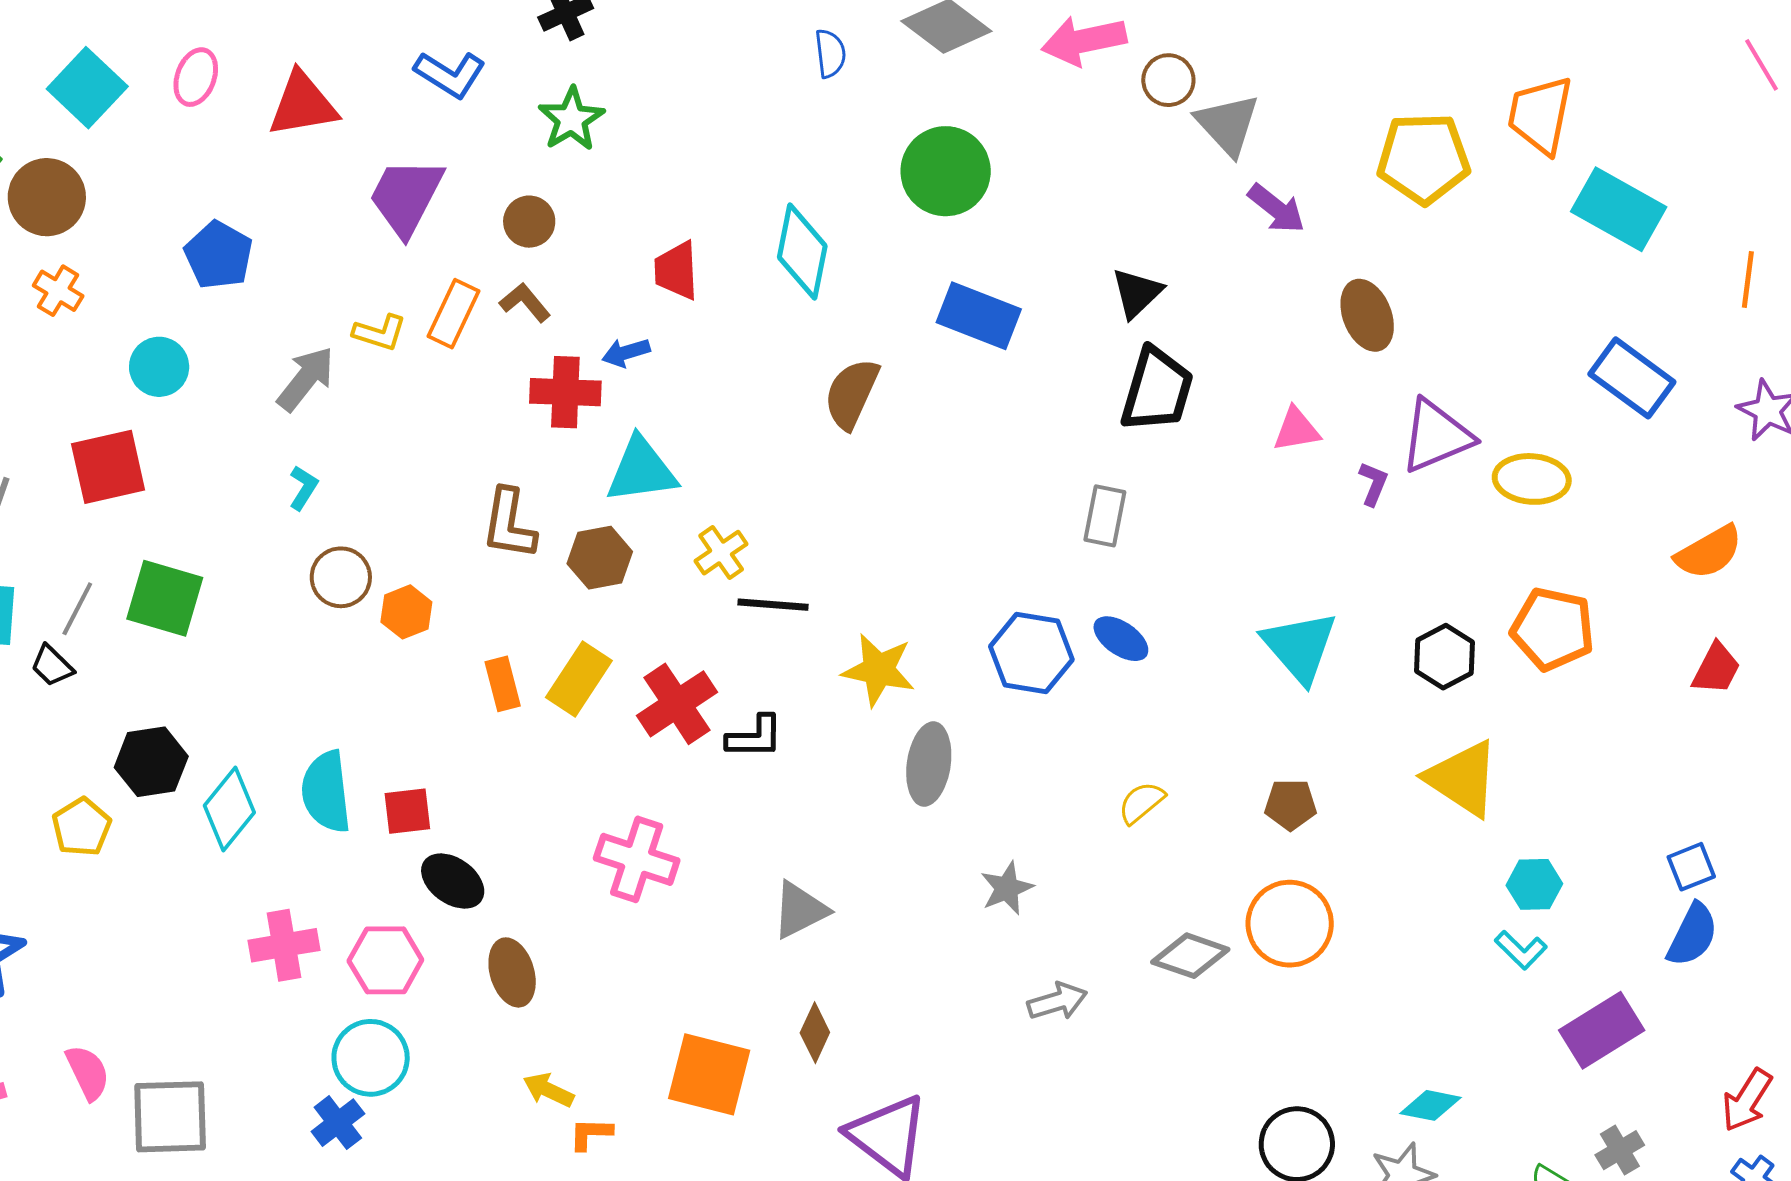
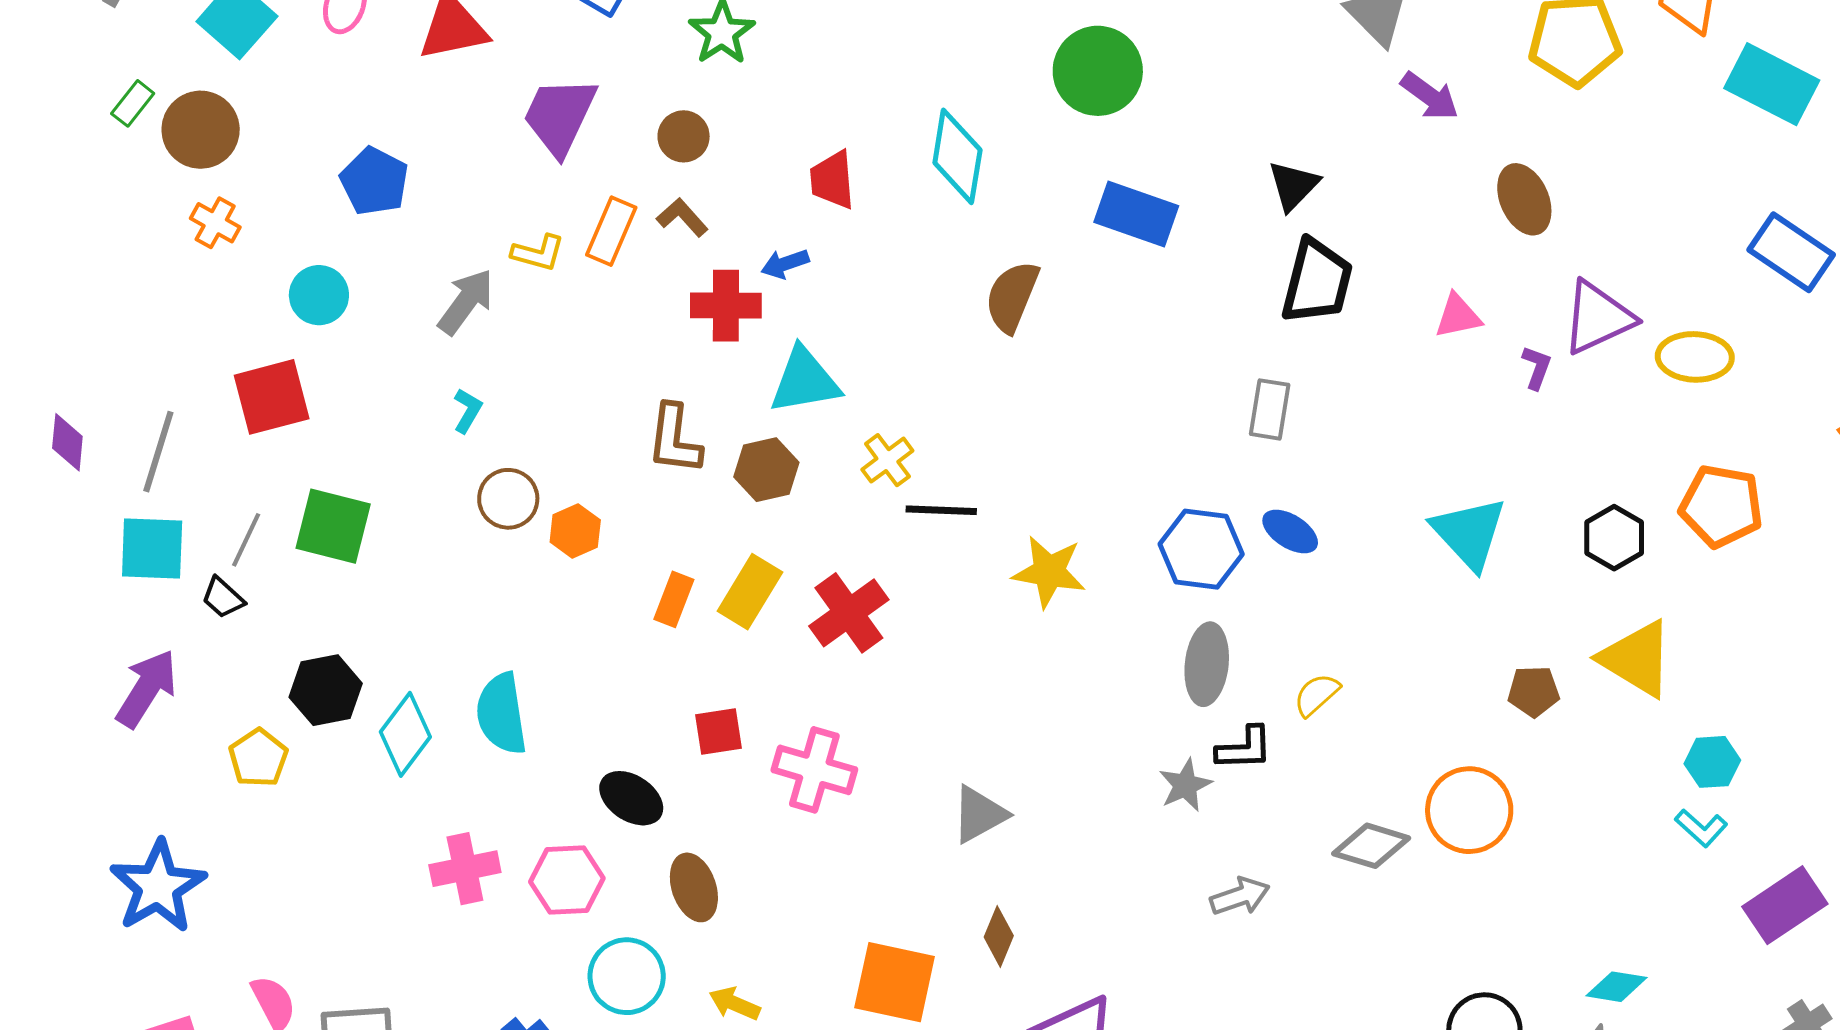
orange rectangle: (503, 684) -> (674, 599), turned 38
black L-shape: (755, 737) -> (1244, 748), moved
gray ellipse: (929, 764) -> (1207, 664), moved
brown pentagon: (1290, 805) -> (1534, 691), moved
red square: (407, 811) -> (718, 732), moved
cyan circle: (371, 1058) -> (627, 976), moved

